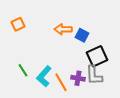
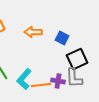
orange arrow: (63, 29) -> (33, 32), moved
orange line: (61, 82) -> (41, 85), turned -66

